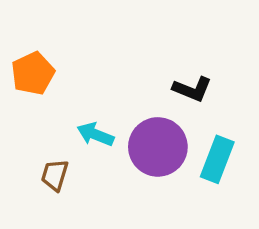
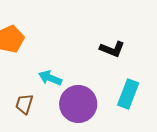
purple circle: (158, 147) -> (78, 104), moved

